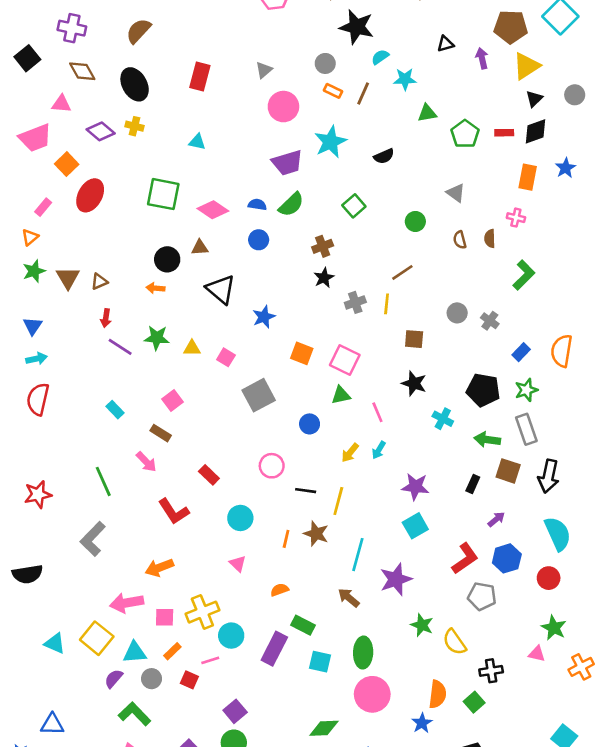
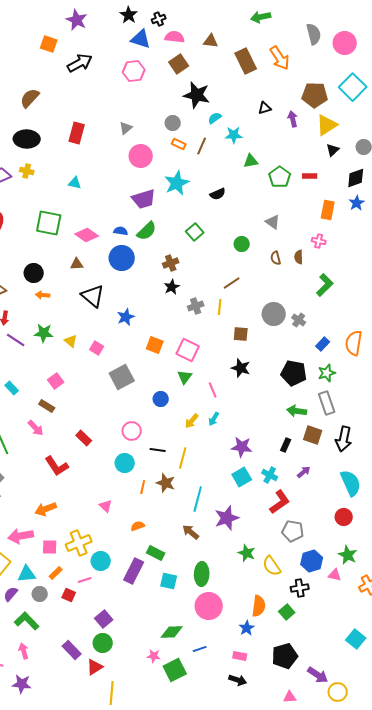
black ellipse: (135, 84) -> (27, 139), turned -60
black diamond: (536, 131) -> (356, 178), moved
blue circle: (259, 240) -> (122, 258), size x1.6
black circle: (167, 259) -> (34, 273), moved
gray circle: (457, 313) -> (274, 314), size x1.5
yellow triangle: (192, 348) -> (71, 341), turned 40
green triangle: (341, 395) -> (185, 377), turned -42
cyan cross: (443, 419) -> (270, 475), moved
cyan circle: (240, 518) -> (125, 463), moved
blue hexagon: (507, 558) -> (312, 561), moved

